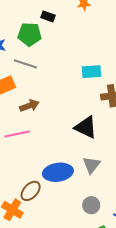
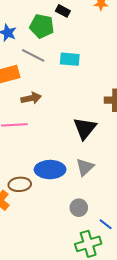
cyan rectangle: (91, 72) -> (70, 59), moved
black triangle: (86, 127) -> (85, 128), turned 35
brown ellipse: (31, 191) -> (20, 184), turned 35

